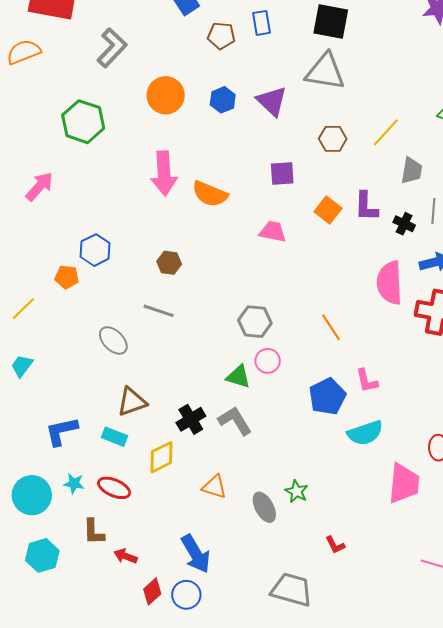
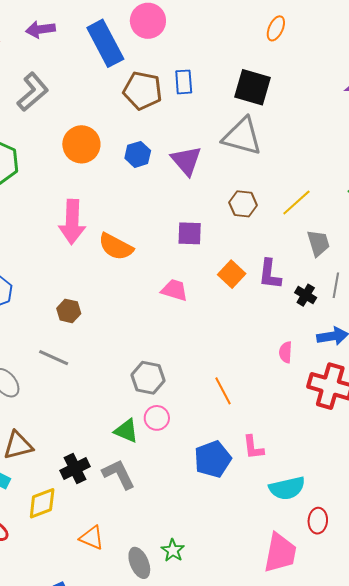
brown pentagon: (221, 36) -> (143, 91), size x1.4
gray trapezoid: (412, 171) -> (318, 243), turned -32
pink semicircle: (390, 283) -> (286, 352), size x0.5
cyan semicircle: (365, 433) -> (287, 488), moved

